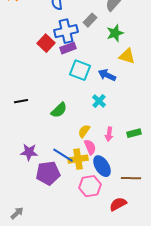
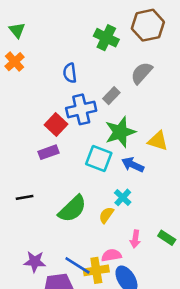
green star: (115, 33) -> (120, 132), moved, size x1.4
purple rectangle: (68, 48) -> (48, 152), moved
green semicircle: (59, 110) -> (72, 209), size x1.4
yellow semicircle: (84, 131) -> (106, 215), moved
green rectangle: (134, 133) -> (167, 238), turned 48
pink semicircle: (90, 147) -> (111, 255), turned -77

